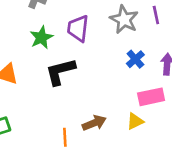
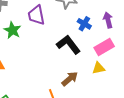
black L-shape: (60, 72) -> (68, 45), moved, turned 85
yellow triangle: (135, 121) -> (98, 68), turned 32

